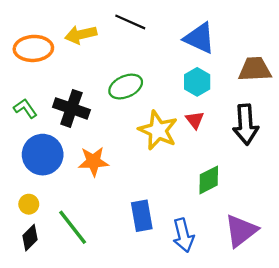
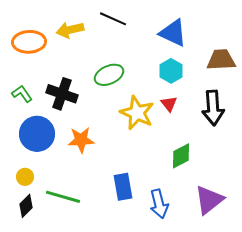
green line: (73, 227) -> (63, 197), turned -36

